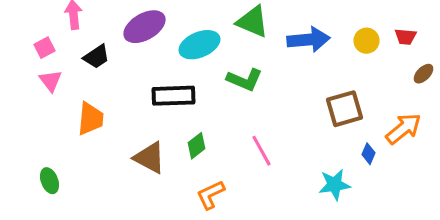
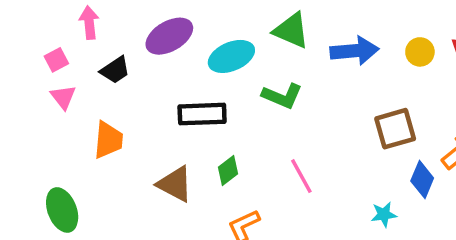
blue diamond: (368, 154) -> (422, 179), size x1.5
green ellipse: (50, 181) -> (62, 210), size x1.5
cyan star: (334, 185) -> (384, 214), size x0.7

